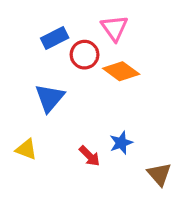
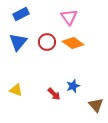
blue rectangle: (55, 38) -> (21, 14), moved
red circle: (85, 55) -> (47, 42), moved
blue triangle: (50, 98) -> (18, 42), moved

